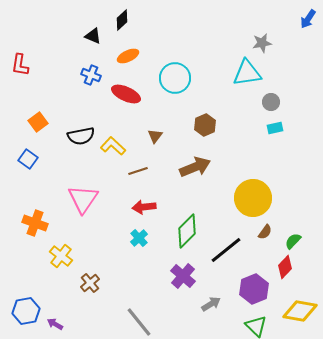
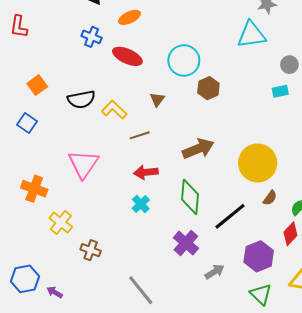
cyan circle: (175, 78) -> (184, 60), moved
gray circle: (271, 102) -> (289, 65), moved
brown arrow: (195, 167) -> (198, 149), moved
green diamond: (187, 231) -> (190, 197), turned -40
brown cross: (90, 283) -> (91, 250), turned -30

